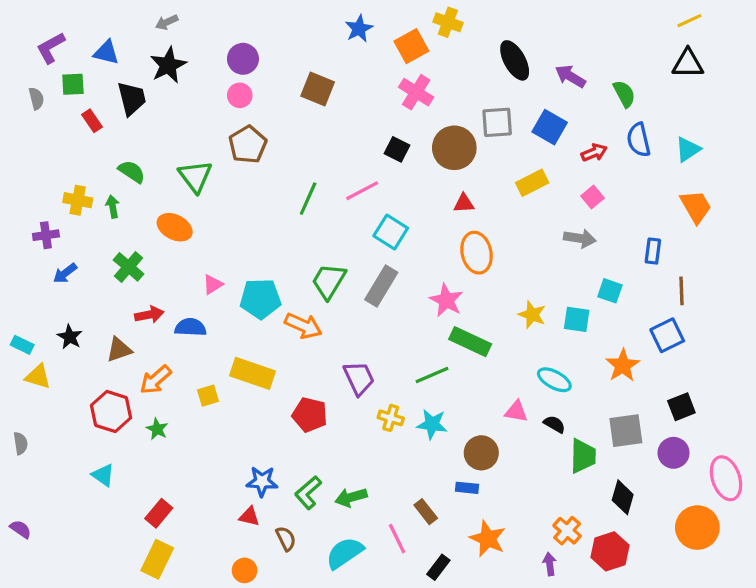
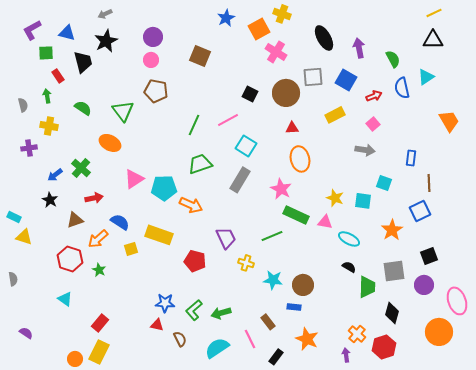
purple arrow: (570, 76) -> (359, 48), turned 48
pink cross: (416, 92) -> (276, 52), moved
gray semicircle: (36, 99) -> (23, 105), moved
brown pentagon: (248, 145) -> (156, 91), turned -30
cyan triangle: (688, 149) -> (426, 77), moved
green arrow: (113, 207) -> (47, 96), moved
orange trapezoid: (696, 207) -> (449, 121), moved
blue arrow: (65, 273) -> (55, 175), moved
green trapezoid: (329, 281) -> (200, 164), moved, turned 40
pink triangle: (213, 284) -> (134, 179), size x1.5
blue semicircle: (191, 327) -> (120, 222), moved, turned 30
black star: (70, 337) -> (50, 200), moved
pink triangle: (516, 412) -> (325, 222), moved
cyan star: (432, 424) -> (273, 280), moved
purple semicircle: (20, 529) -> (26, 333), moved
orange circle: (245, 570) -> (75, 359), moved

